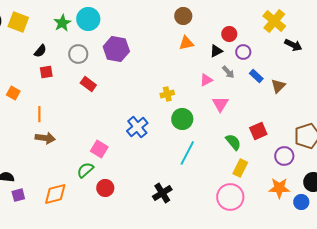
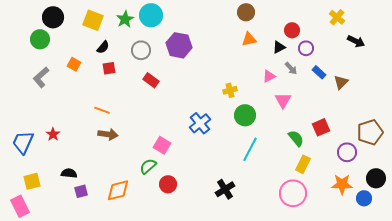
yellow cross: (274, 21) -> (337, 17), size x0.7
yellow square: (18, 22) -> (93, 20), moved
orange square: (13, 93) -> (74, 64), moved
orange line: (39, 114) -> (102, 110), turned -70

